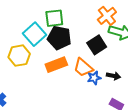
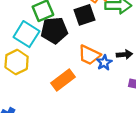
black square: (97, 45) -> (85, 15), moved, turned 30
orange rectangle: (56, 65) -> (63, 80), moved

